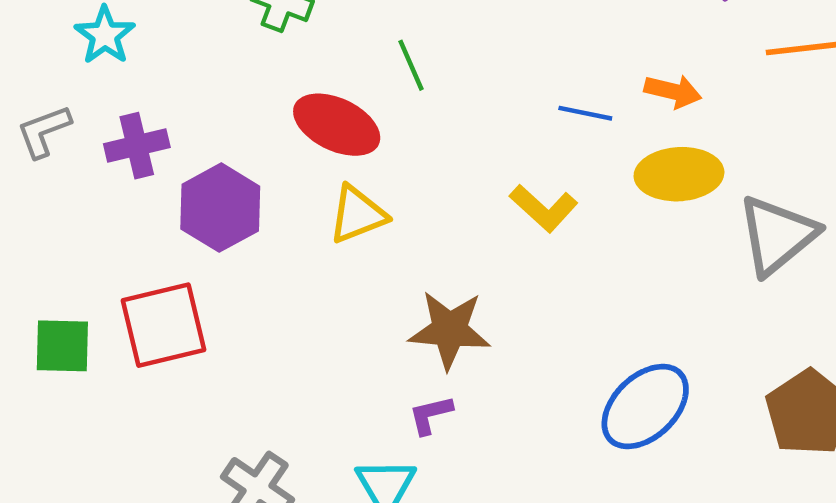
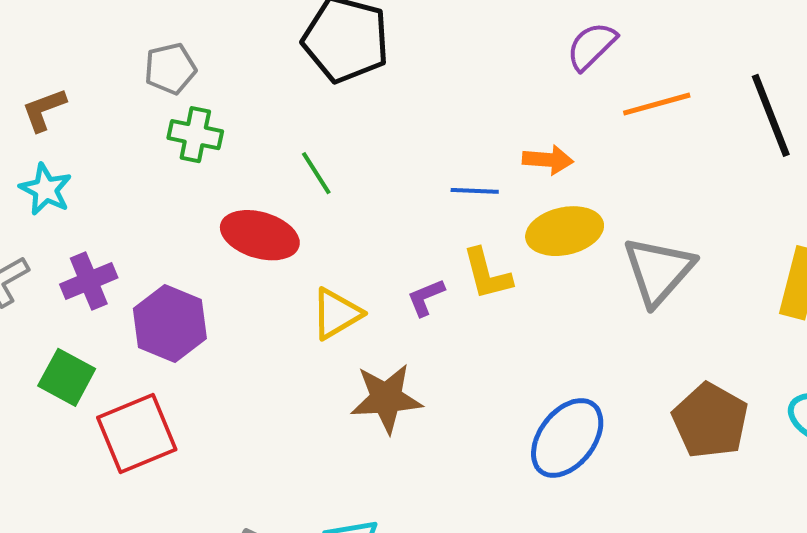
yellow L-shape: (544, 208) -> (487, 274), moved, turned 42
yellow triangle: (357, 214) -> (336, 314), moved
green square: (62, 346) -> (67, 377), moved, turned 36
purple L-shape: (431, 415) -> (426, 297), moved

